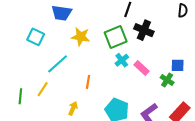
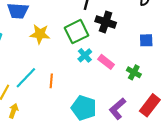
cyan line: (58, 64) -> (26, 78), moved
blue square: (178, 65) -> (146, 40), moved
yellow arrow: (73, 108) -> (14, 111), moved

